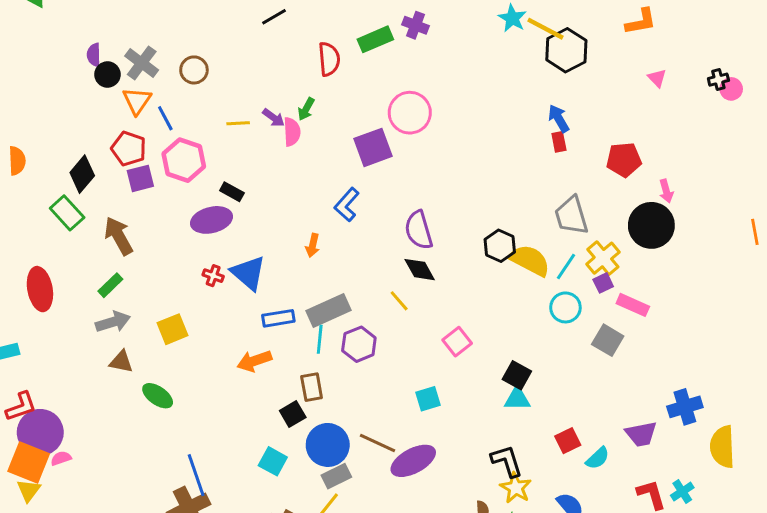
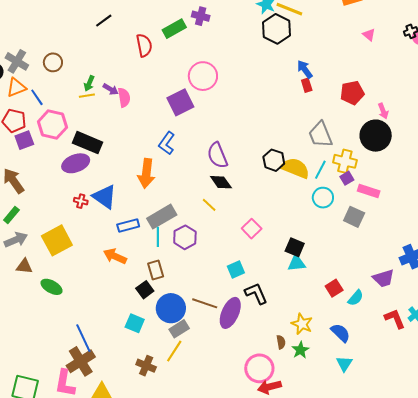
black hexagon: (566, 50) -> (276, 29), moved
orange triangle: (137, 101) -> (16, 87), turned 40
green arrow: (306, 109) -> (89, 83), moved
black rectangle: (232, 192) -> (88, 143), size x1.8
orange arrow: (313, 245) -> (146, 173), size x1.8
yellow cross: (603, 258) -> (345, 161), turned -30
yellow square: (173, 329) -> (57, 240), size x1.4
orange arrow: (254, 361) -> (115, 256), turned 50
purple ellipse: (413, 461) -> (230, 313), turned -32
black L-shape: (507, 461) -> (256, 293), moved

